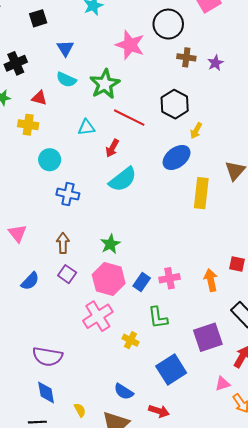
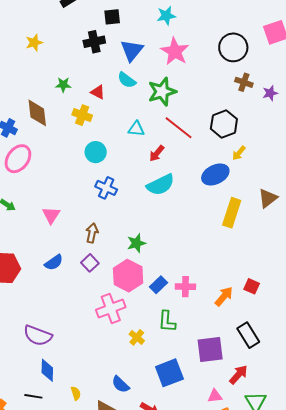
pink star: (130, 45) -> (175, 51), moved
blue triangle: (65, 48) -> (132, 50), size x1.4
black cross: (16, 63) -> (94, 42), moved
orange arrow: (211, 280) -> (224, 296), turned 40
purple semicircle: (48, 357) -> (38, 335), moved

